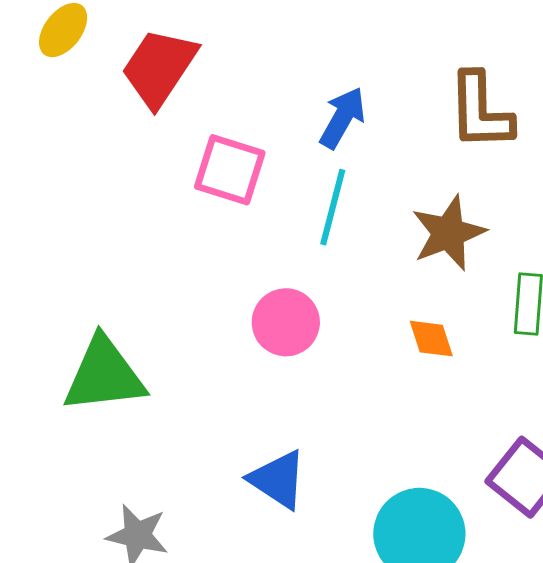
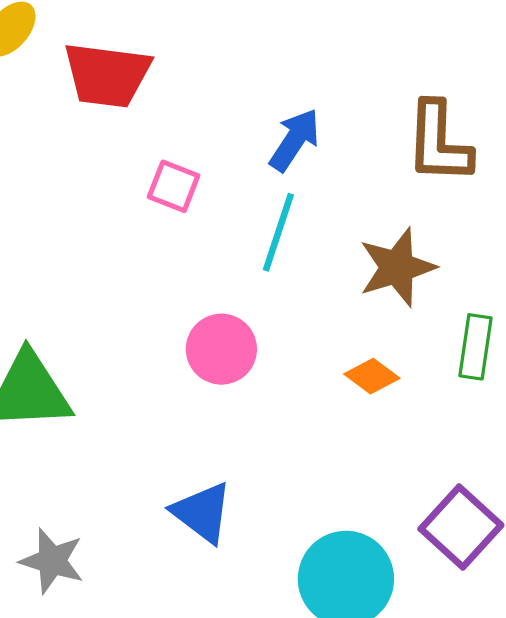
red trapezoid: (159, 68) -> (107, 75), turned -120
pink square: (230, 170) -> (174, 186), size x0.7
orange diamond: (431, 339) -> (372, 376), turned -39

